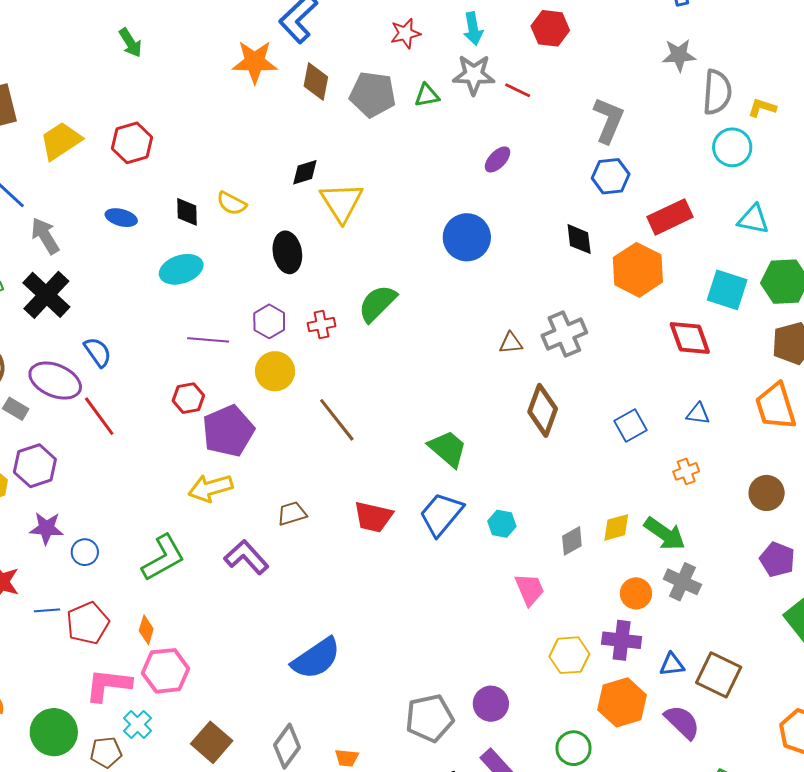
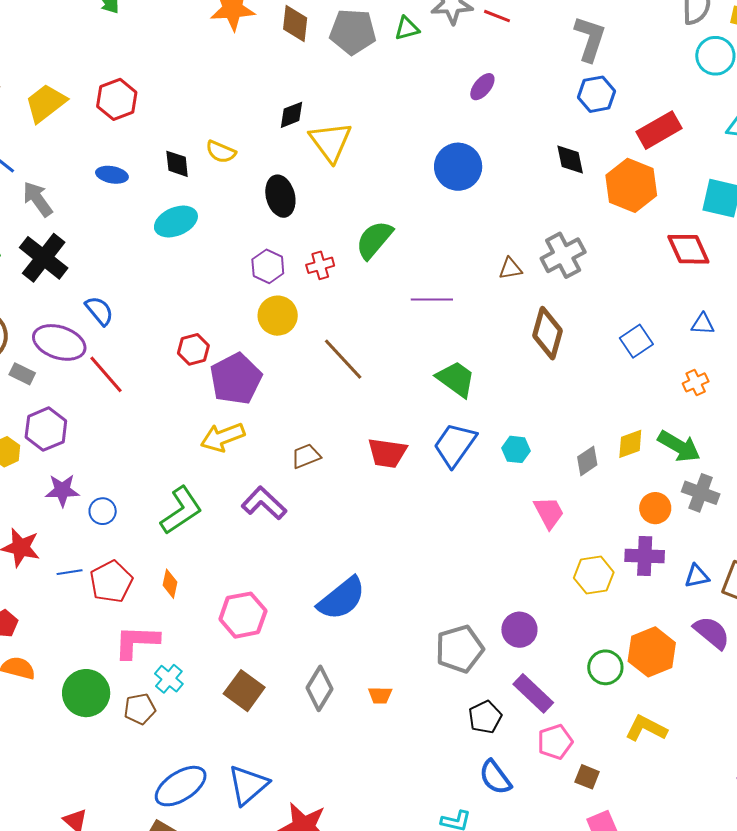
purple line: (208, 340) -> (432, 299), moved
pink hexagon: (166, 671) -> (243, 615), moved
orange hexagon: (622, 702) -> (652, 652), moved

